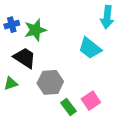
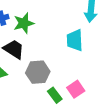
cyan trapezoid: (90, 48) -> (75, 40), turned 50

